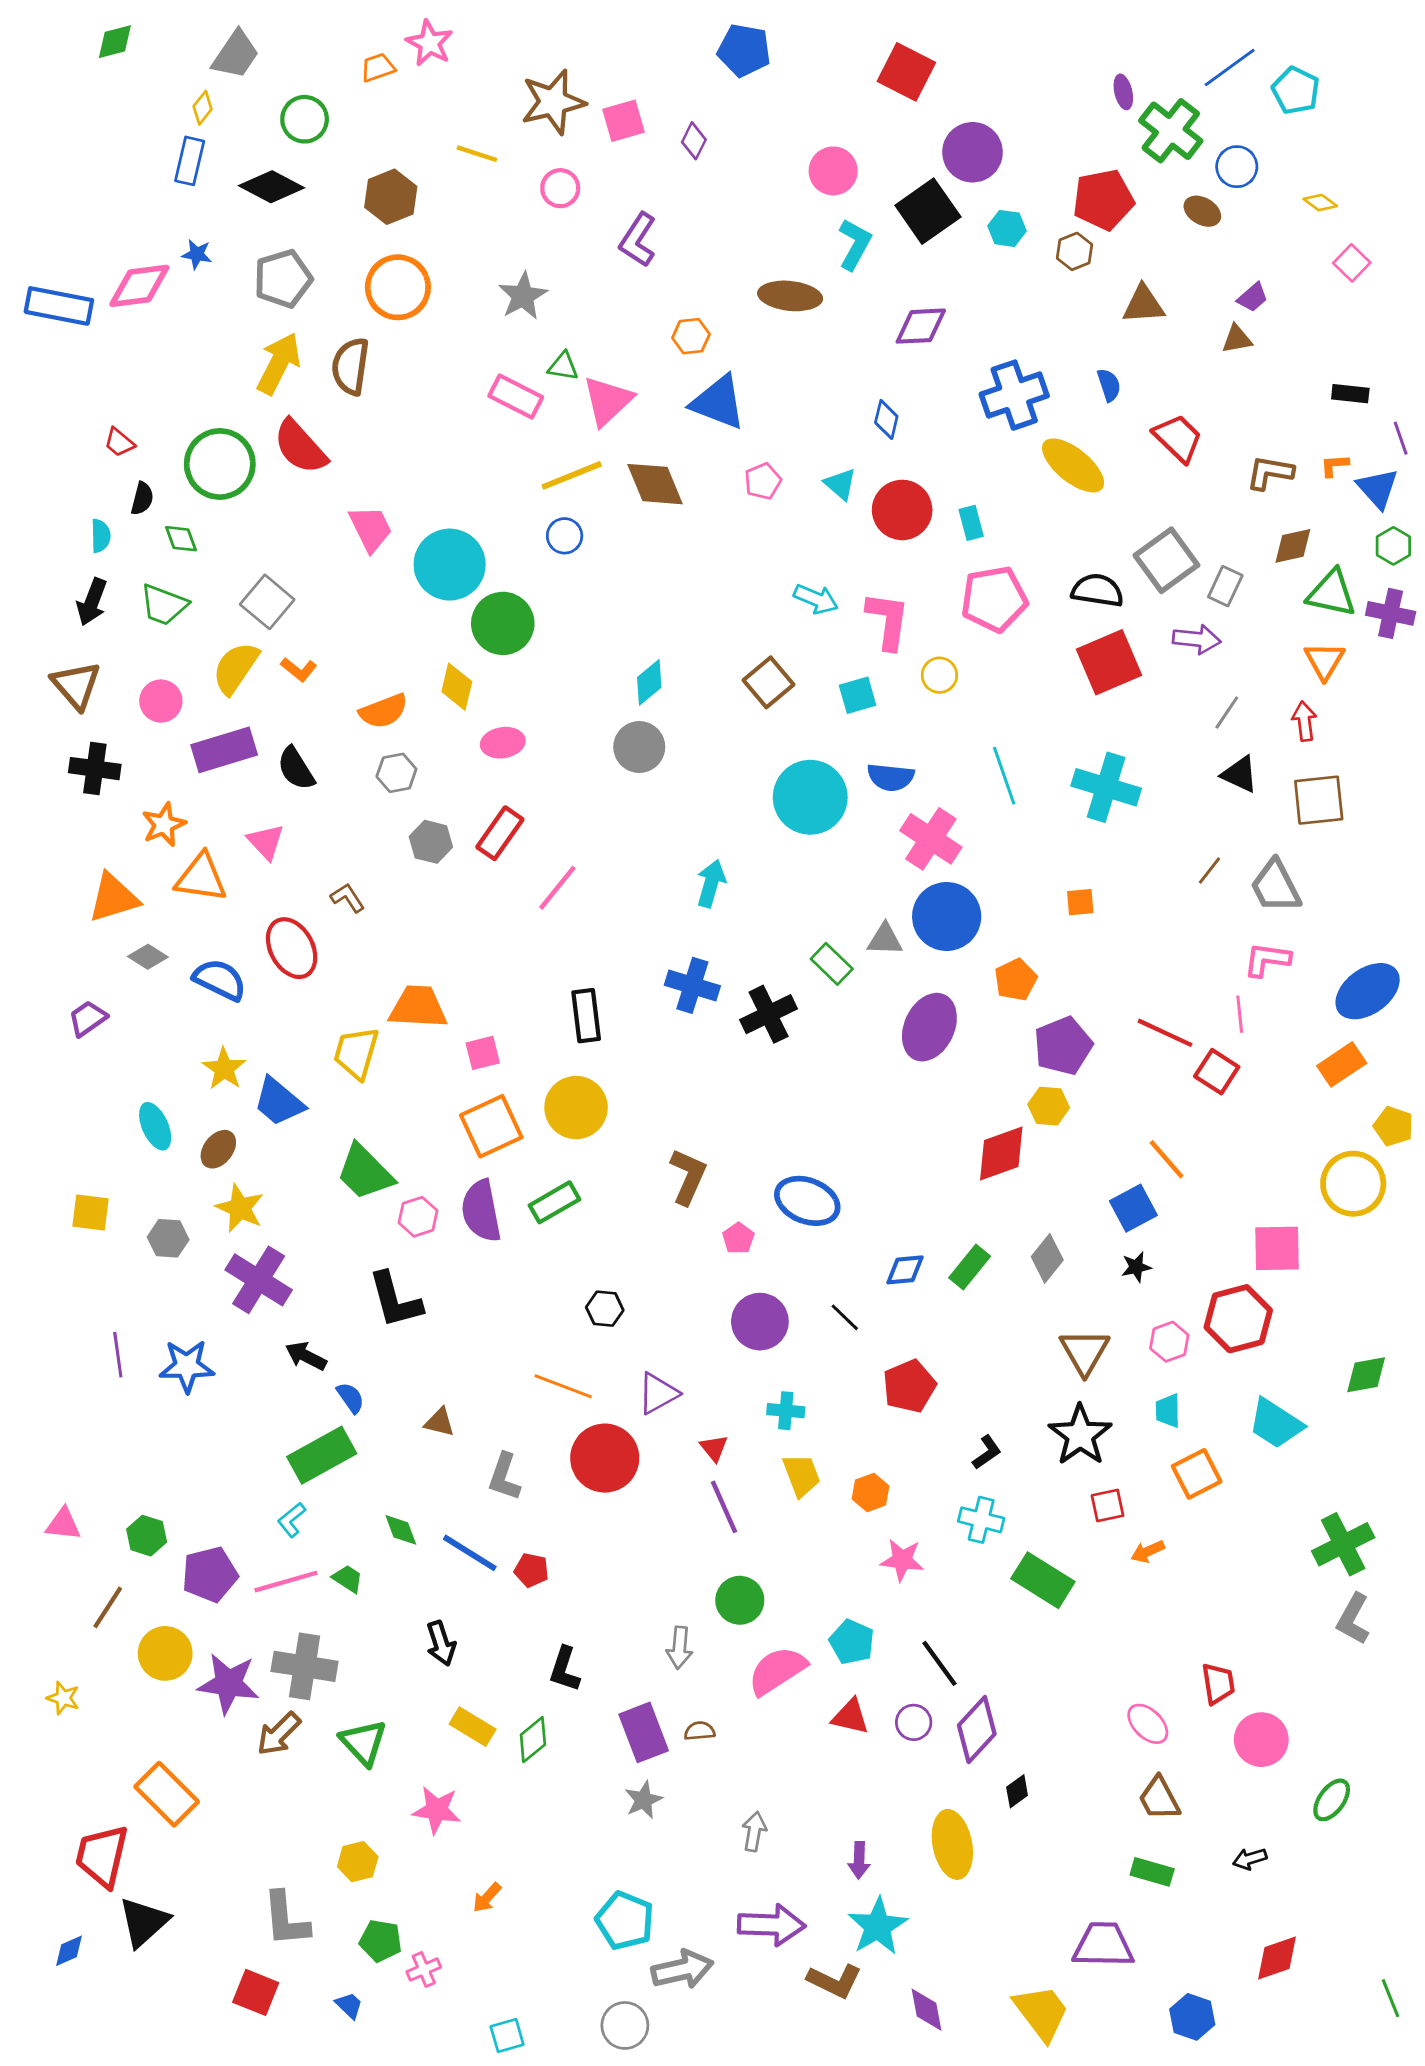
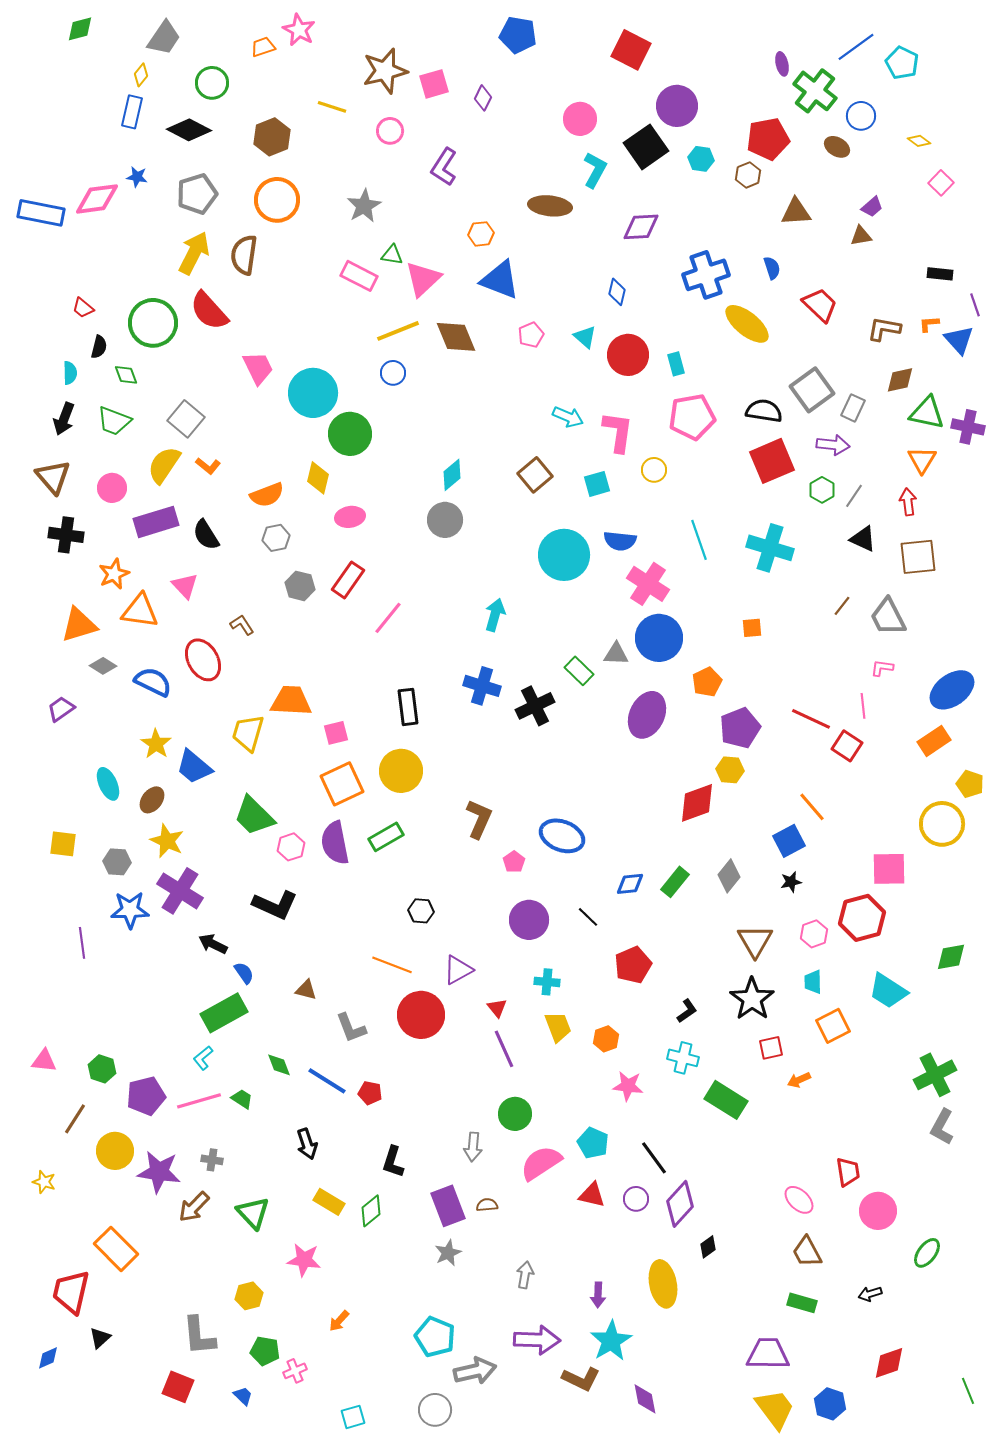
green hexagon: (1393, 546) -> (822, 490), moved
pink L-shape: (1267, 960) -> (882, 668), size x0.7
black L-shape: (395, 1300) -> (275, 905), turned -51
blue star: (187, 1366) -> (130, 910), moved
gray L-shape: (504, 1477) -> (351, 1028), turned -40
gray cross: (305, 1666) -> (212, 1160), size x0.5
black triangle: (144, 1922) -> (100, 1338), size x0.6
yellow trapezoid: (1041, 2013) -> (775, 1409), moved

